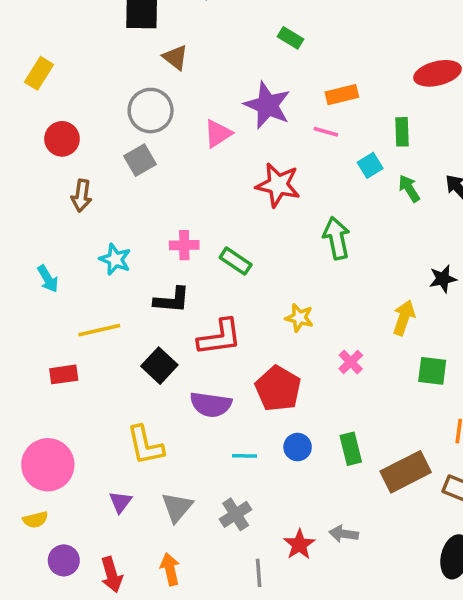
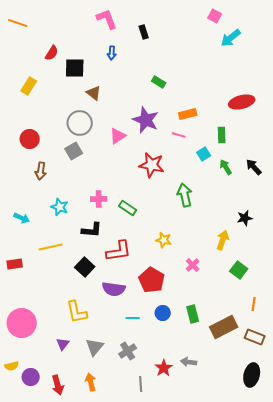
yellow rectangle: (39, 73) -> (29, 86), moved
cyan arrow: (48, 279) -> (22, 218), turned -35
green square: (432, 371) -> (239, 270), turned 30
red rectangle: (64, 374) -> (15, 264), moved
yellow semicircle: (35, 520) -> (12, 366), moved

